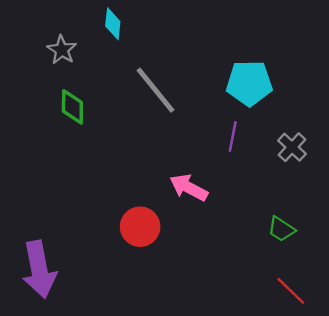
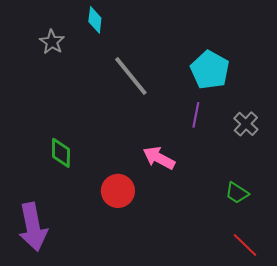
cyan pentagon: (249, 83) -> (210, 70), turned 30
green diamond: (72, 107) -> (61, 153), moved

